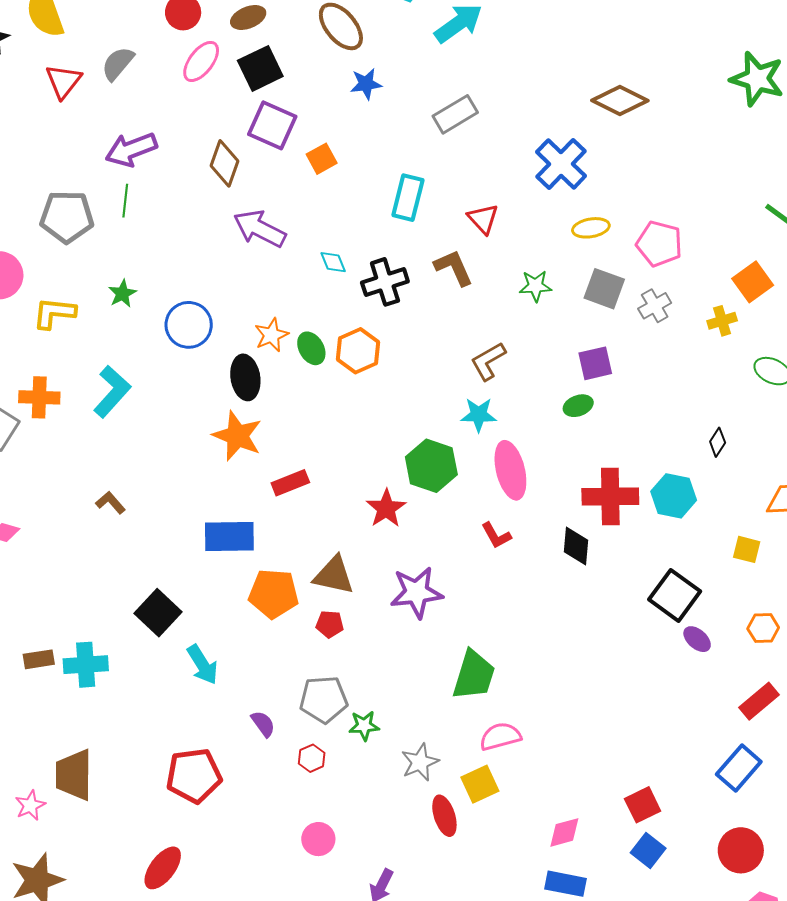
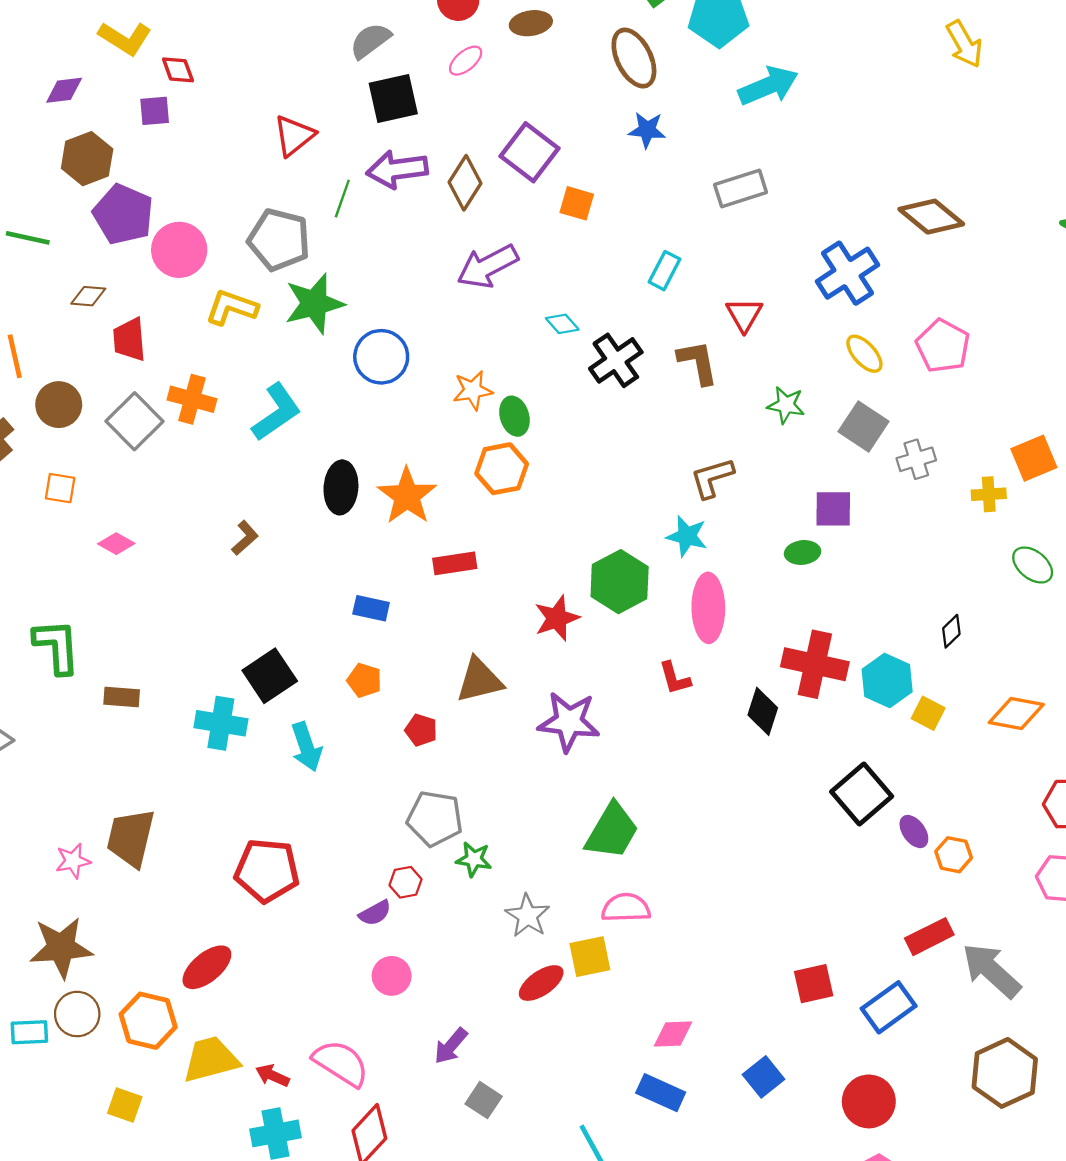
pink ellipse: (201, 61) -> (466, 61), size x0.7
black square: (260, 68) -> (393, 98), moved
red triangle: (63, 81) -> (294, 136), moved
purple arrow: (131, 150) -> (397, 169), moved
orange square: (322, 159) -> (577, 203), turned 32
cyan rectangle: (408, 198) -> (664, 271), size x0.7
gray pentagon: (67, 217) -> (279, 240), moved
yellow ellipse: (591, 228) -> (864, 354), turned 45
purple arrow: (260, 229) -> (488, 266), turned -68
pink pentagon: (659, 244) -> (943, 346), moved
cyan diamond: (333, 262) -> (562, 324), turned -32
black cross: (385, 282) -> (616, 360), turned -30
green star: (122, 294) -> (314, 304), size x1.8
orange hexagon: (358, 351) -> (502, 469), moved
black ellipse: (245, 377) -> (341, 487), moved
brown L-shape: (110, 503) -> (245, 538), turned 76
blue rectangle: (229, 537) -> (371, 608), size x0.6
yellow square: (747, 549) -> (928, 713), moved
brown triangle: (334, 575) -> (479, 680), turned -39
orange pentagon: (274, 594) -> (364, 680), moved, size x0.6
red pentagon: (330, 624) -> (421, 730), moved
purple ellipse: (697, 639) -> (914, 831), moved
cyan cross: (86, 665) -> (221, 723), moved
purple semicircle: (263, 724) -> (375, 913), moved, turned 84
gray star: (420, 762) -> (527, 916), turned -30
red square: (643, 805) -> (814, 984), moved
red ellipse: (444, 816) -> (541, 983), turned 60

